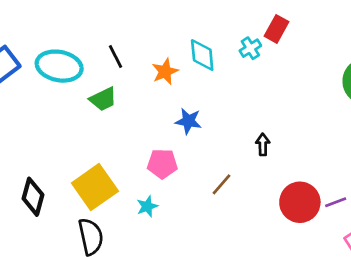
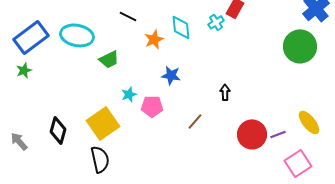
black line: (116, 56) -> (128, 16), moved, turned -36
cyan star: (147, 206) -> (129, 94), moved

